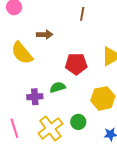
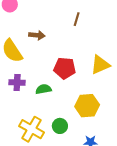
purple cross: (35, 97) -> (17, 82), moved
yellow cross: (50, 128) -> (31, 129), turned -30

